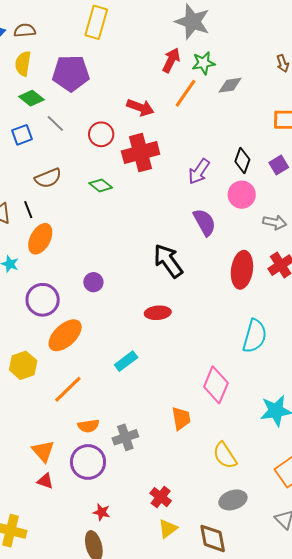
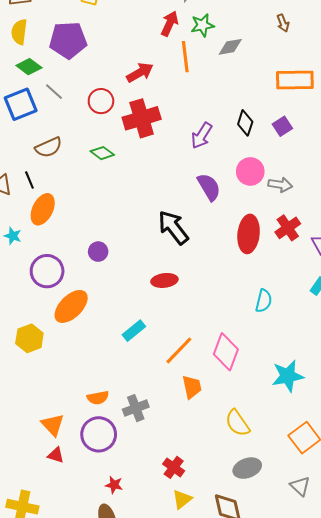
orange line: (185, 93) -> (185, 57), turned -40
red arrow: (140, 107) -> (140, 73), turned -48
blue square: (22, 135) -> (21, 104), size x1.5
pink circle: (242, 195) -> (250, 171), moved
cyan semicircle: (255, 336) -> (264, 301), size x0.7
orange line: (68, 389) -> (179, 350), moved

